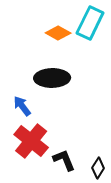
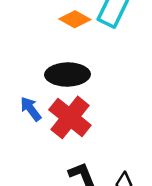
red cross: (31, 141) -> (70, 117), moved

